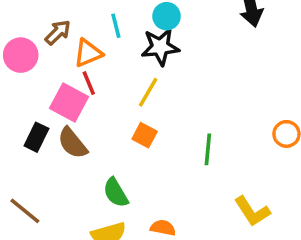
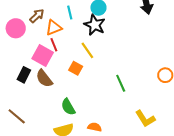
black star: (160, 47) -> (95, 25), turned 30
yellow line: (148, 92) -> (87, 50), turned -66
orange square: (145, 135) -> (76, 68), moved
green line: (208, 149) -> (121, 83), turned -30

